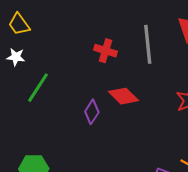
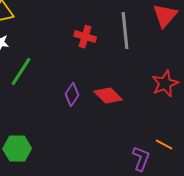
red diamond: (123, 96) -> (108, 96), moved

